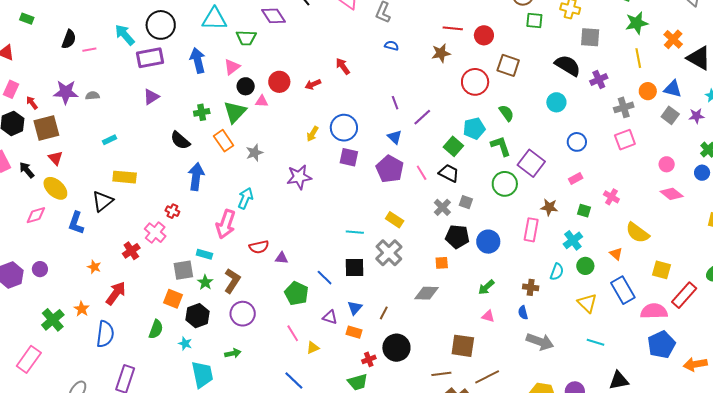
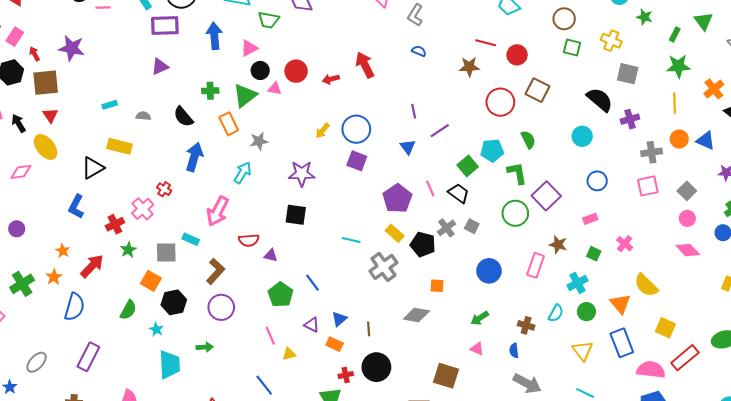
red arrow: (343, 66) -> (365, 65), size x1.4
gray semicircle: (92, 96) -> (143, 116), moved
gray square: (670, 115) -> (687, 191), moved
purple pentagon: (390, 169) -> (397, 199), moved
cyan arrow: (245, 198) -> (243, 173), moved
blue L-shape: (76, 223) -> (76, 207), moved
black pentagon: (457, 237) -> (423, 244), moved
orange triangle: (616, 254) -> (620, 304), size x1.5
orange star: (94, 267) -> (63, 251), moved
black square: (355, 267) -> (296, 215), moved
green star: (205, 282) -> (128, 250), moved
brown line: (384, 313) -> (369, 329), turned -40

